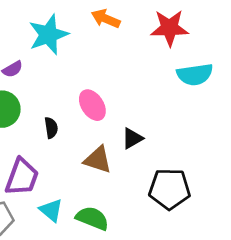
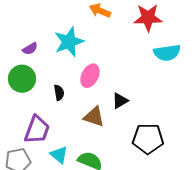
cyan star: (48, 35) -> (69, 42), moved
pink ellipse: (92, 105) -> (90, 76), turned 60

